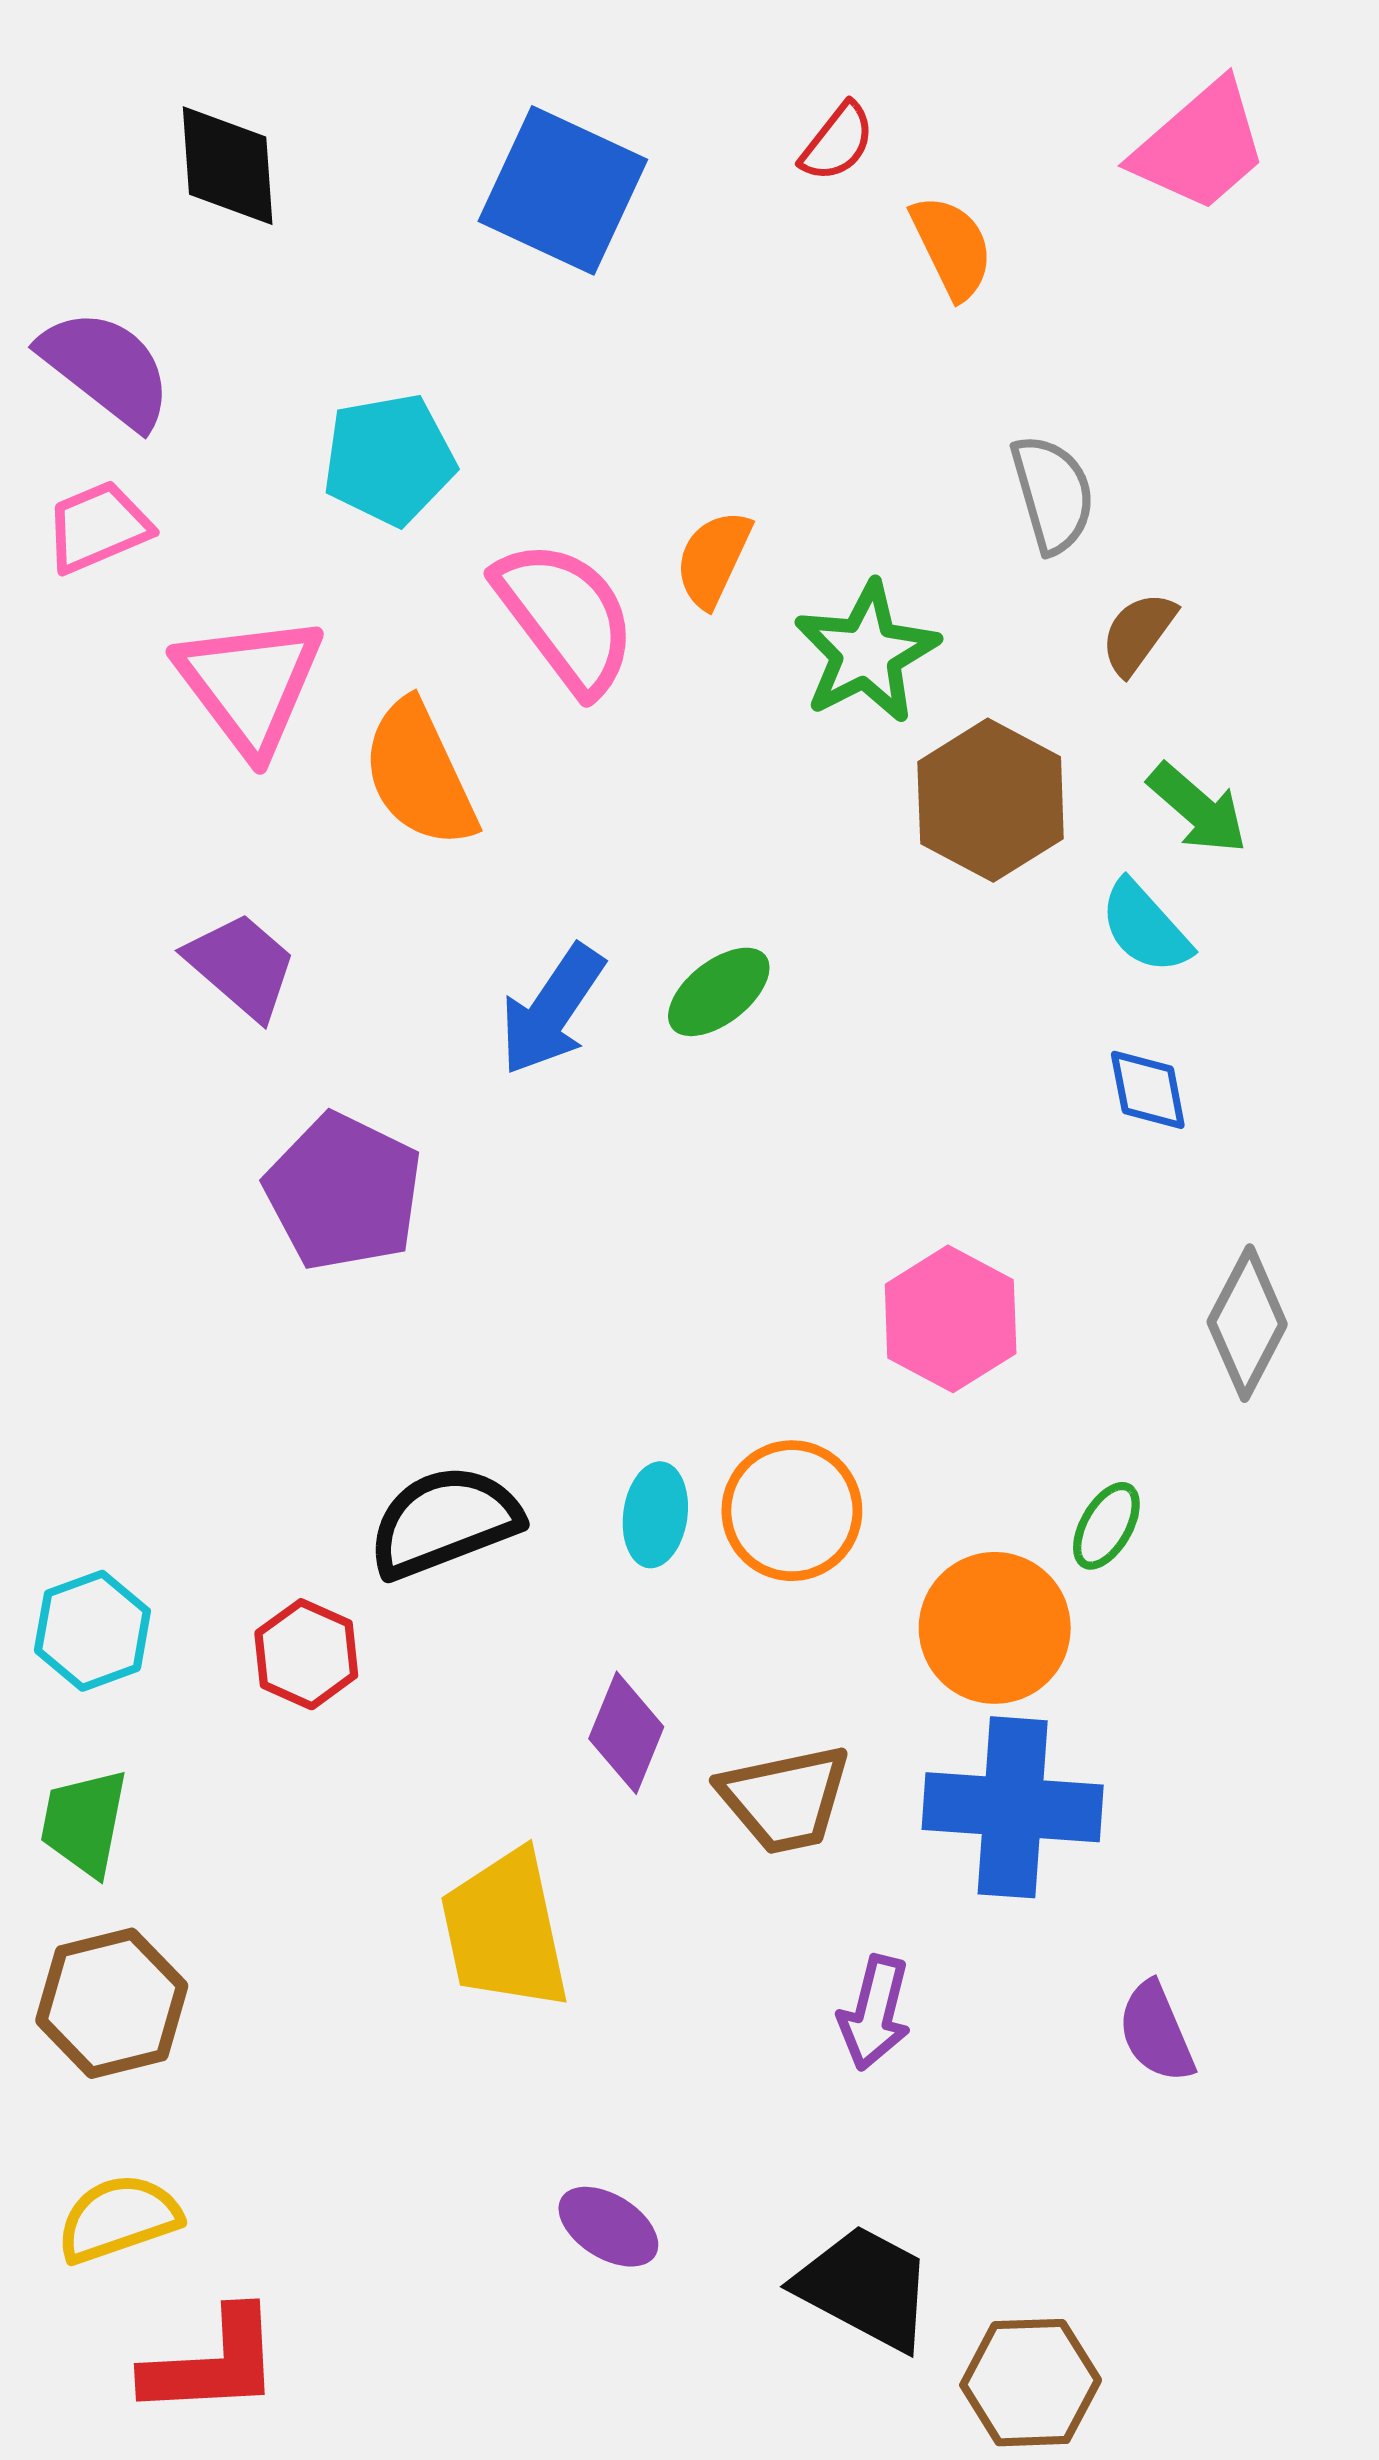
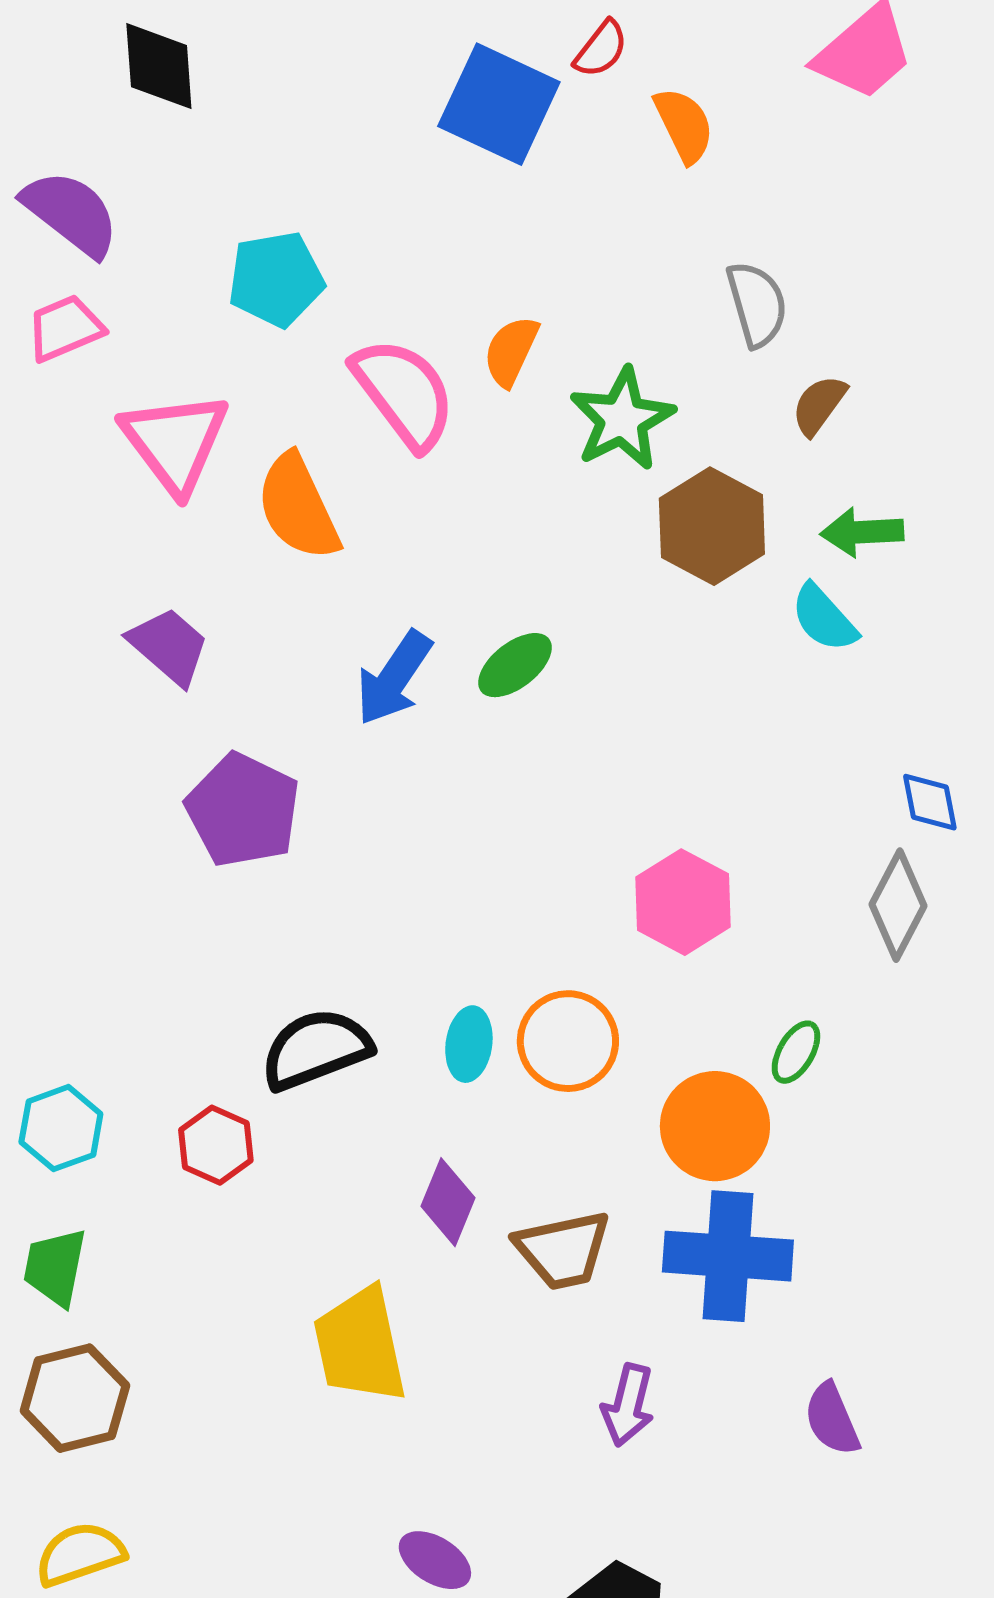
blue square: (563, 190) -> (499, 104), moved
green arrow: (1197, 808) -> (862, 532), turned 136
blue diamond: (1148, 1090) -> (930, 802), moved

